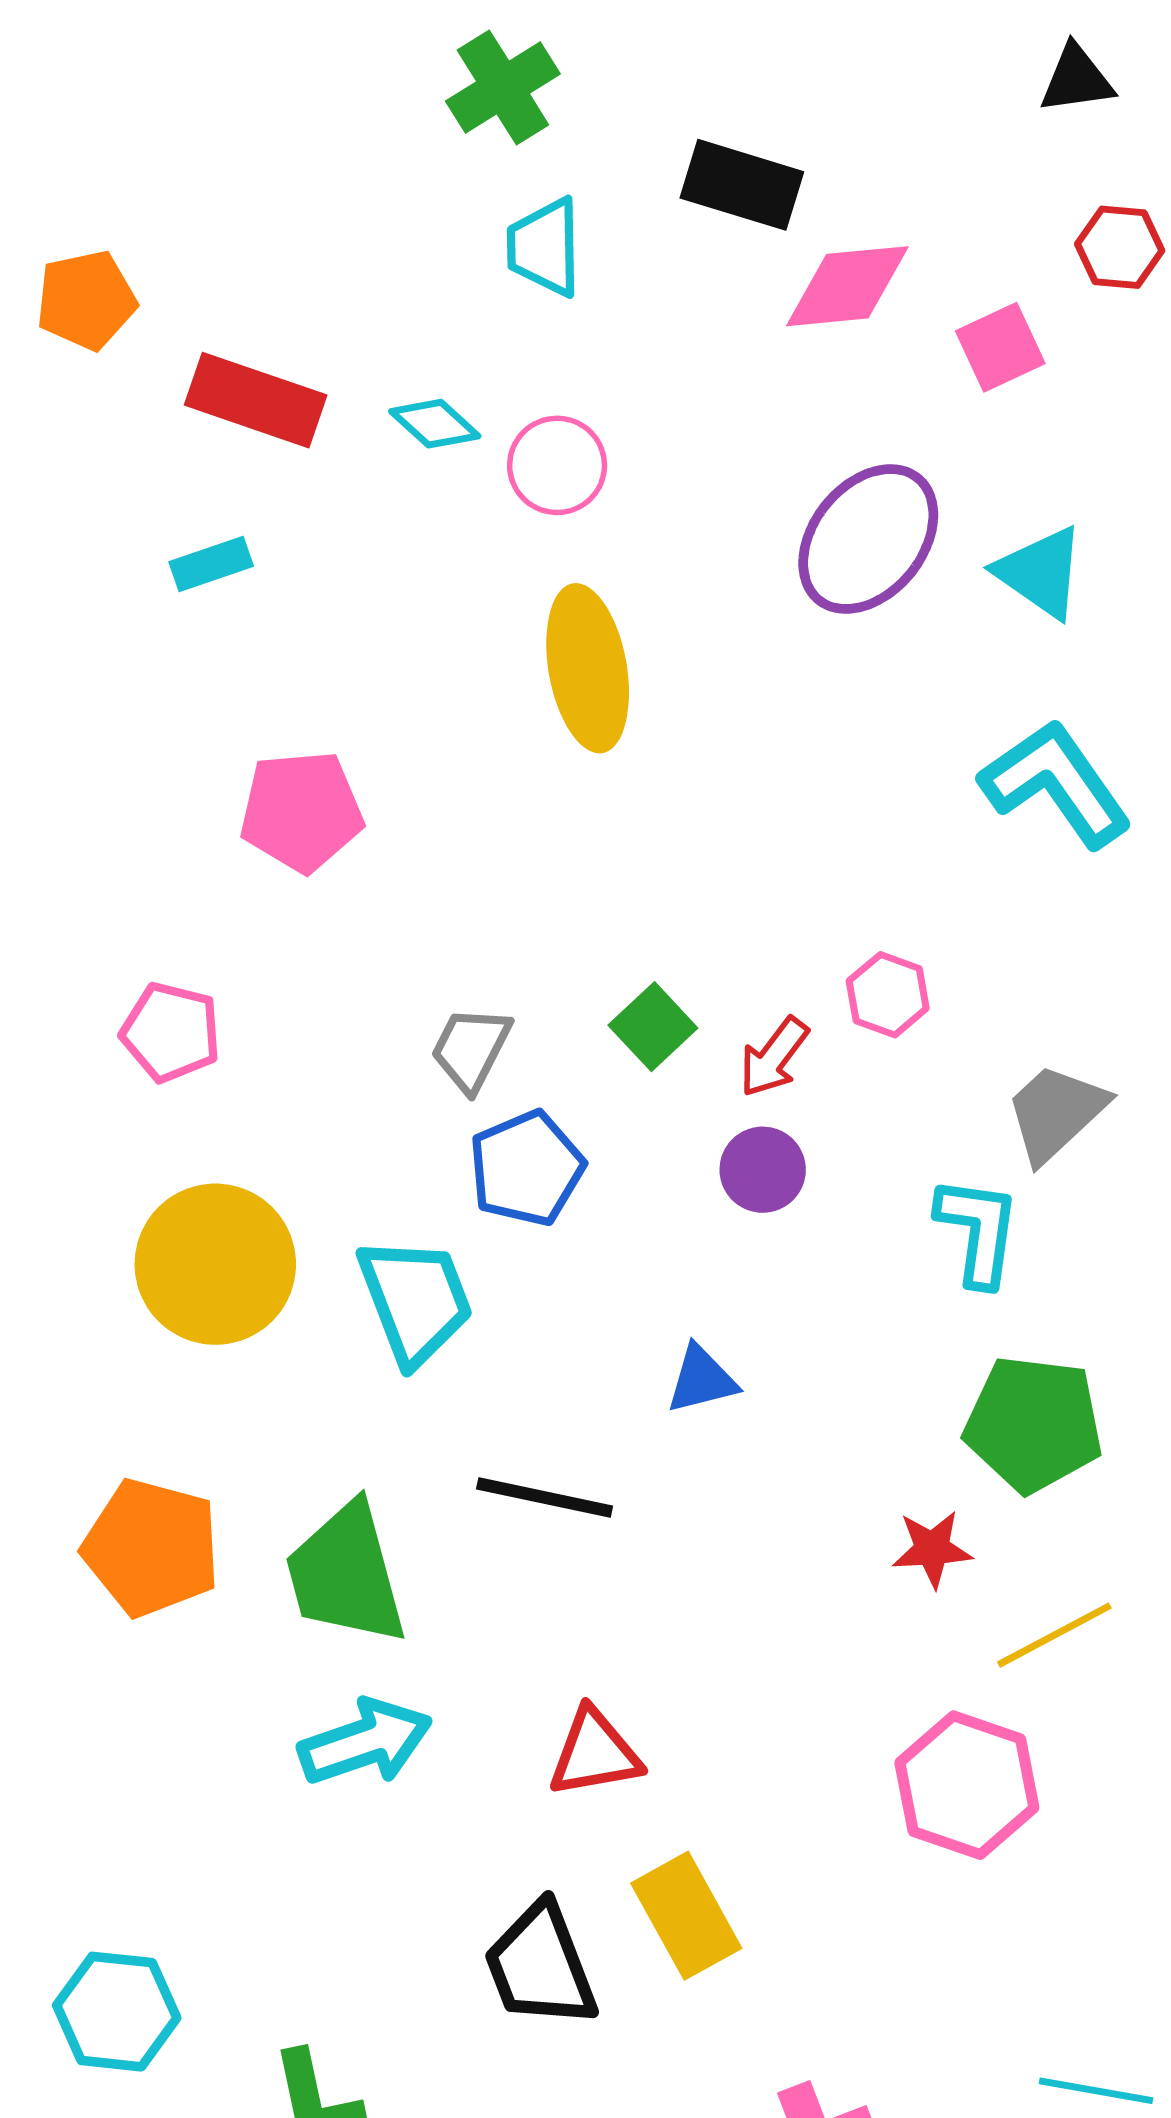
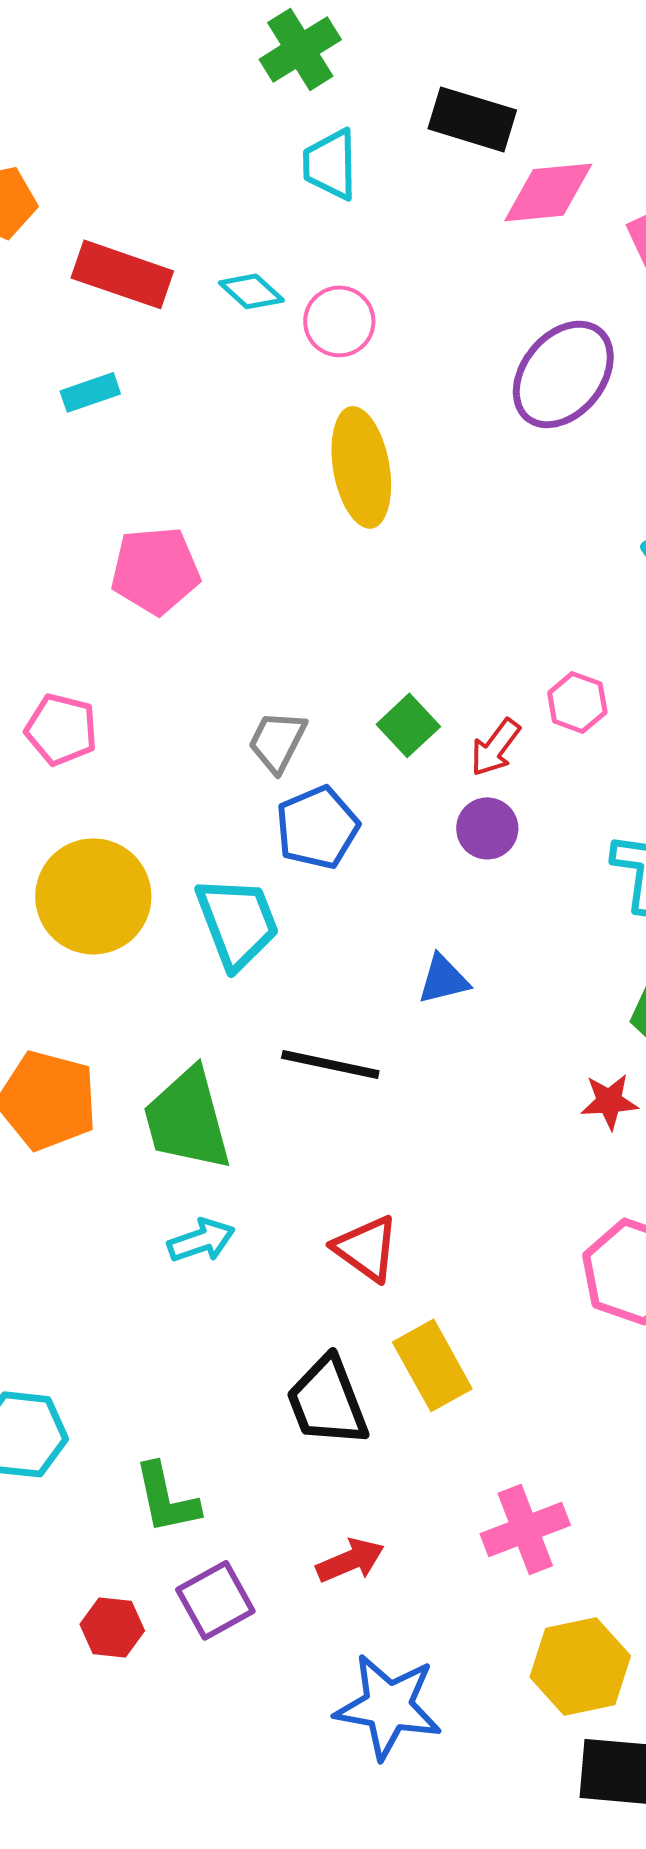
cyan arrow: (365, 1742) -> (201, 1240), size x0.7
red triangle: (595, 1753) -> (366, 1248), turned 46

